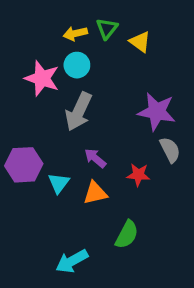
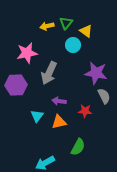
cyan circle: (77, 65) -> (73, 45), moved
pink star: (42, 78) -> (27, 53), turned -30
purple arrow: (95, 158) -> (59, 101), turned -32
purple hexagon: (24, 165) -> (16, 85), moved

